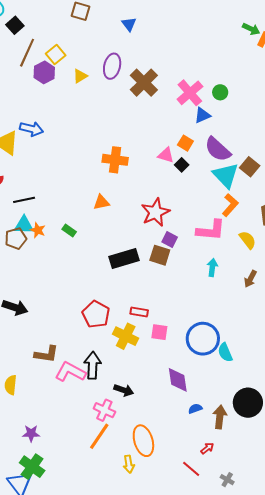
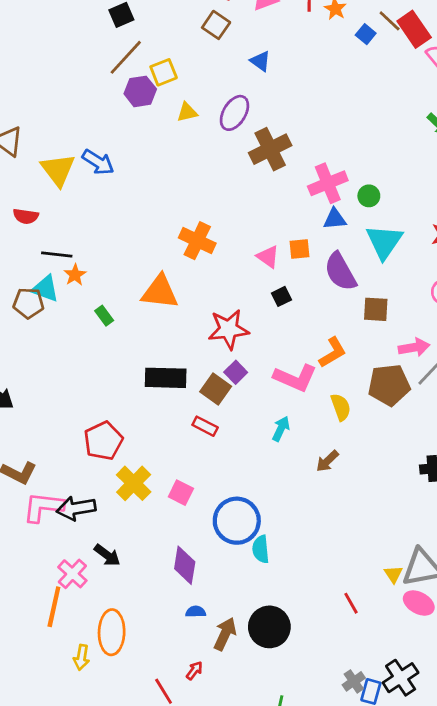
blue triangle: (129, 24) -> (260, 61), moved, turned -35
orange square: (185, 143) -> (299, 249), turned 35
black square: (182, 165) -> (281, 296), moved
brown square: (250, 167) -> (376, 309), turned 36
cyan triangle: (226, 175) -> (384, 242), moved
orange triangle: (101, 202) -> (160, 292), size x1.6
orange star: (38, 230) -> (75, 275), moved
red rectangle: (139, 312) -> (205, 426), moved
black arrow: (93, 365) -> (76, 508), turned -120
pink L-shape: (70, 372) -> (43, 507), turned -40
orange line: (99, 436) -> (54, 607), turned -40
red arrow: (207, 448) -> (194, 671), turned -32

